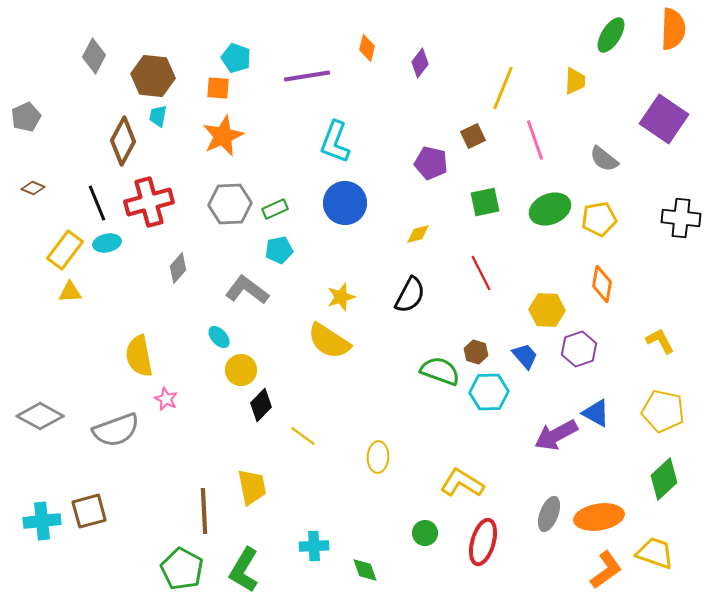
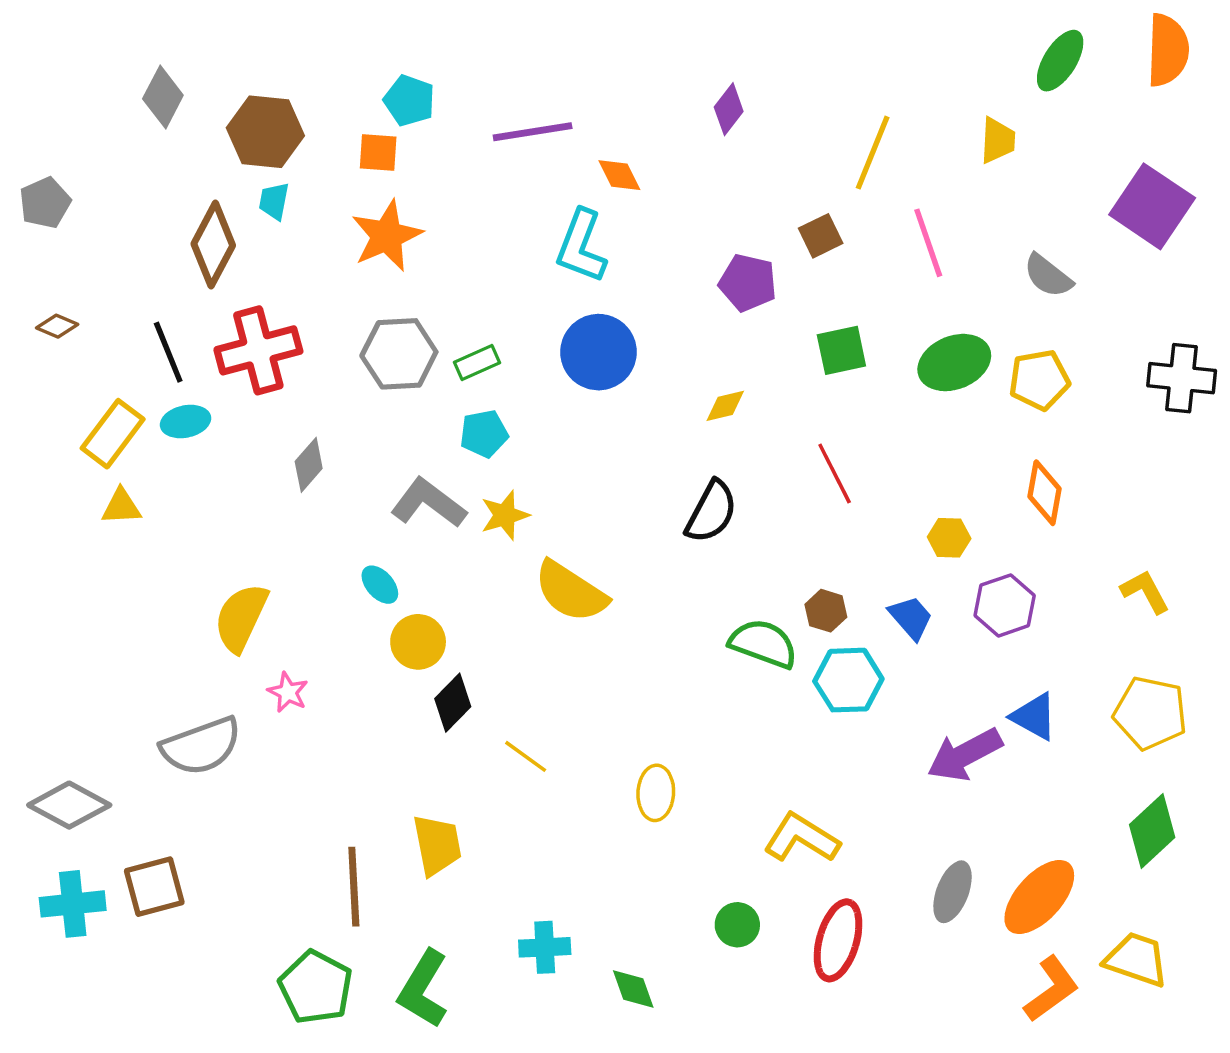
orange diamond: (367, 48) -> (619, 175), moved, turned -40
yellow star: (341, 297) -> (505, 515), moved
yellow hexagon: (547, 310) -> (949, 538), size x0.7
yellow semicircle: (139, 356) -> (241, 618), turned 36
gray diamond: (40, 416) -> (69, 805), moved
orange ellipse: (599, 517) -> (1039, 897), turned -39

